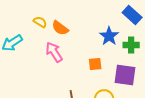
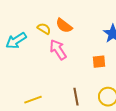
yellow semicircle: (40, 22) -> (44, 29), moved

